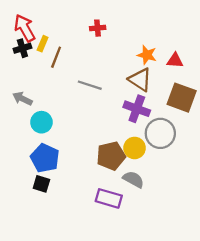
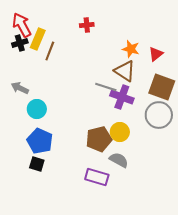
yellow rectangle: (43, 44) -> (38, 39), size x1.5
red triangle: (175, 61) -> (156, 54), turned -42
gray line: (90, 85) -> (106, 87), moved
gray circle: (160, 133) -> (159, 115), moved

